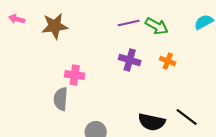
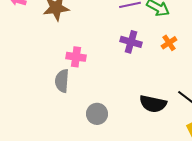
orange cross: (168, 61) -> (169, 43), turned 35

